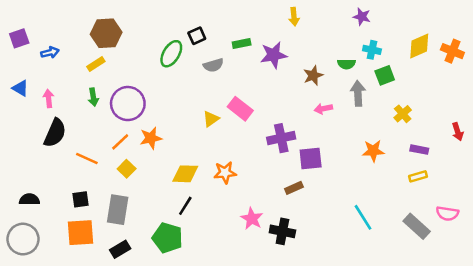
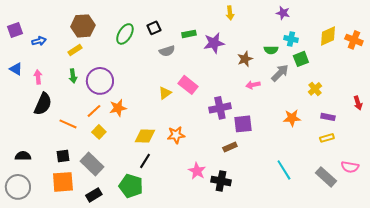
green ellipse: (171, 54) -> (125, 34), moved
gray arrow: (358, 93) -> (280, 73), turned 48
gray rectangle: (118, 210) -> (92, 164), turned -55

